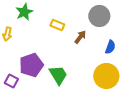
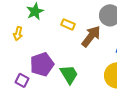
brown arrow: (80, 37) -> (91, 36), size x1.6

